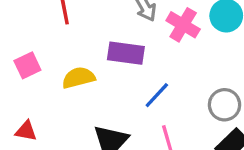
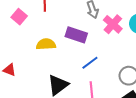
pink square: (27, 65) -> (19, 17), moved, turned -35

